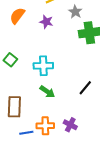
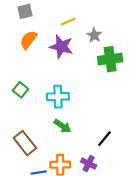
purple star: (46, 22) -> (61, 47), size x1.5
black line: (85, 88) -> (104, 139), moved
brown rectangle: (14, 107) -> (25, 143), turned -40

